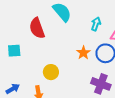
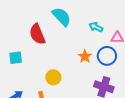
cyan arrow: (96, 24) -> (96, 27), turned -80

